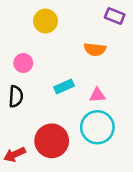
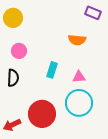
yellow circle: (45, 21) -> (13, 18), moved
cyan rectangle: (64, 86) -> (52, 70), turned -49

